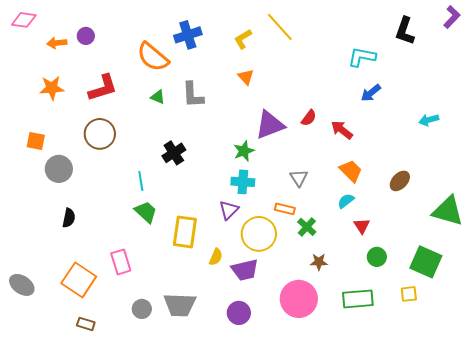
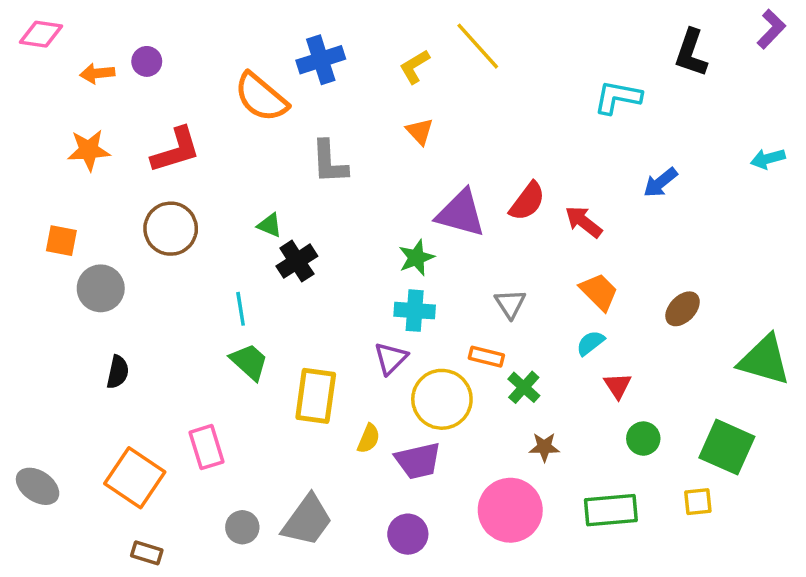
blue arrow: (371, 93) -> (660, 183), moved
green triangle: (158, 97) -> (270, 225), moved
red semicircle: (309, 118) -> (527, 201), size x1.4
cyan arrow: (429, 120) -> (768, 159), moved
purple triangle: (270, 125) -> (461, 213), turned 36
gray trapezoid: (180, 305) -> (307, 520), turned -56

